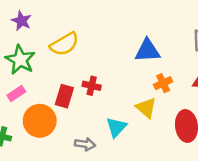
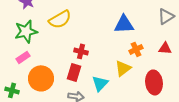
green star: (20, 60) -> (26, 31), turned 30
red rectangle: (64, 96) -> (74, 72), moved
yellow triangle: (146, 108) -> (123, 68), turned 42

